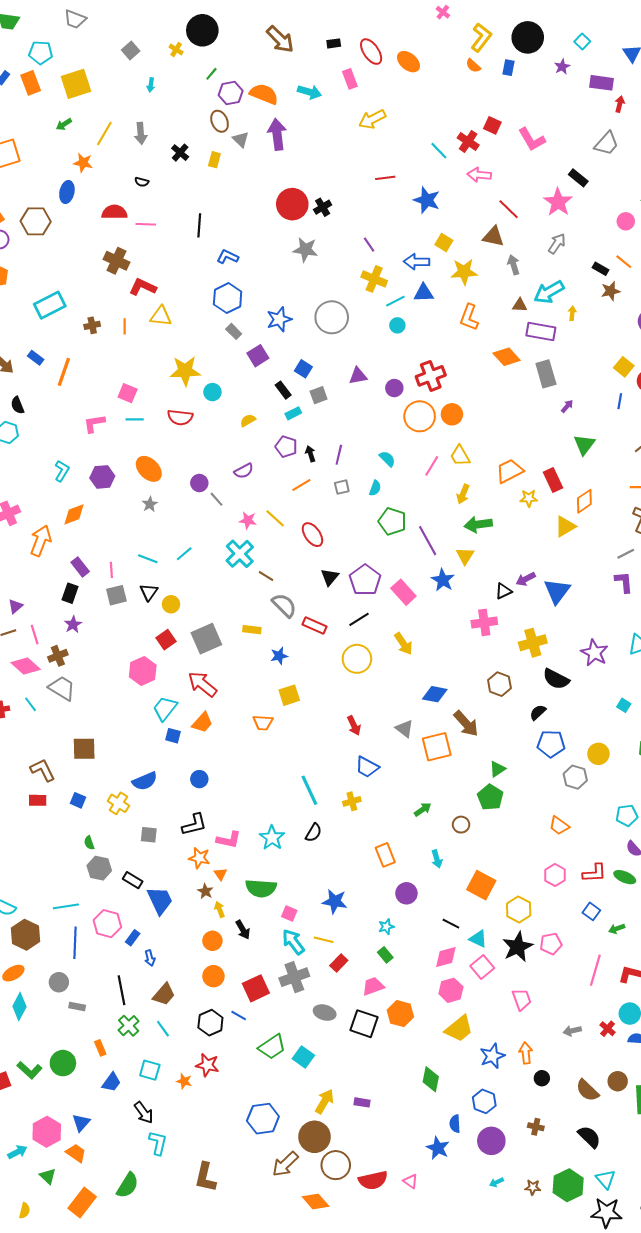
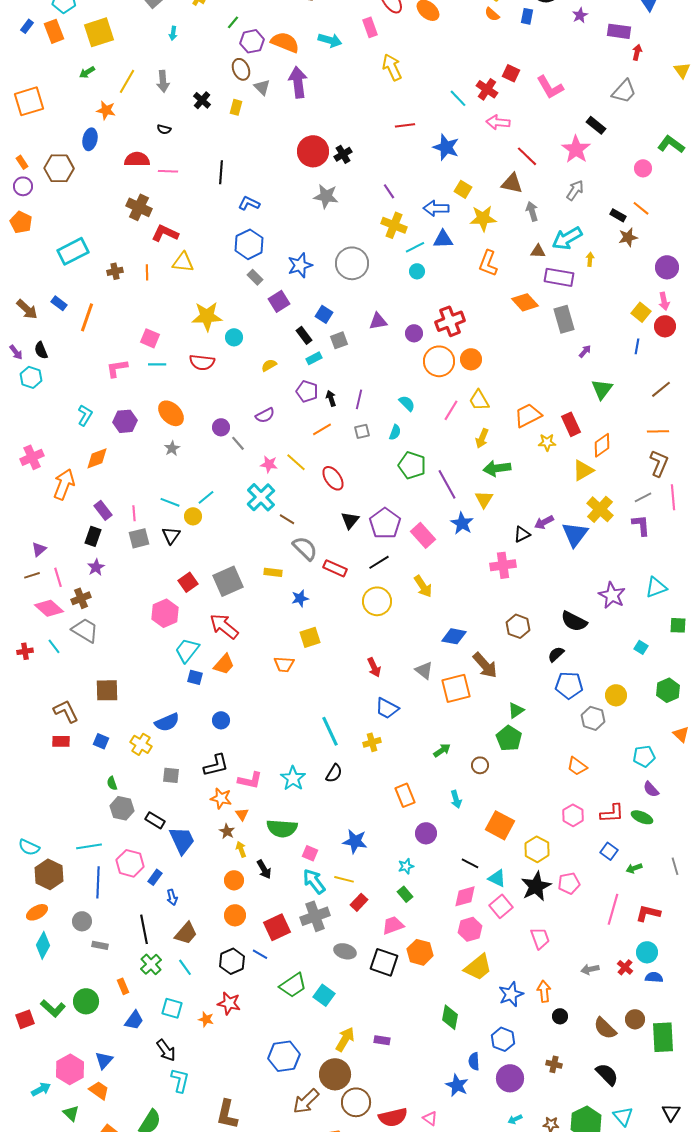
yellow arrow: (372, 119) -> (392, 67), turned 92
yellow circle: (171, 604) -> (193, 516), moved
yellow cross: (533, 643) -> (600, 509), moved, turned -32

